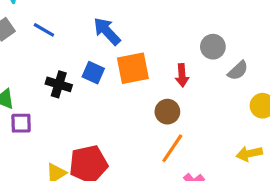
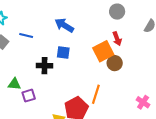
gray circle: (213, 47) -> (117, 12), moved
orange square: (133, 68) -> (103, 51), moved
orange line: (172, 148) -> (96, 94), moved

